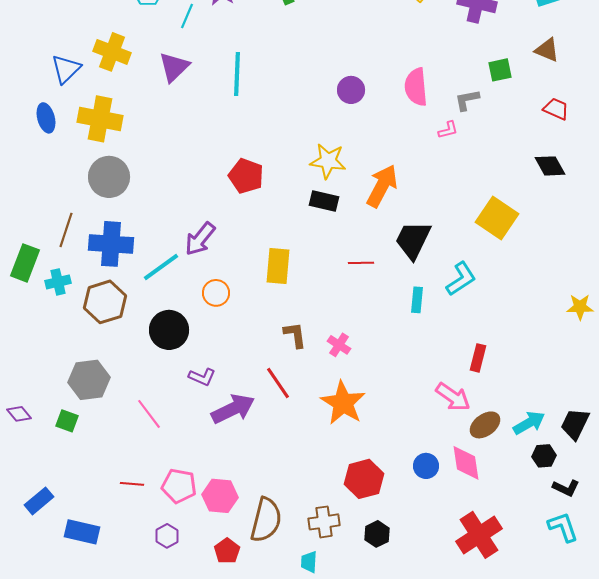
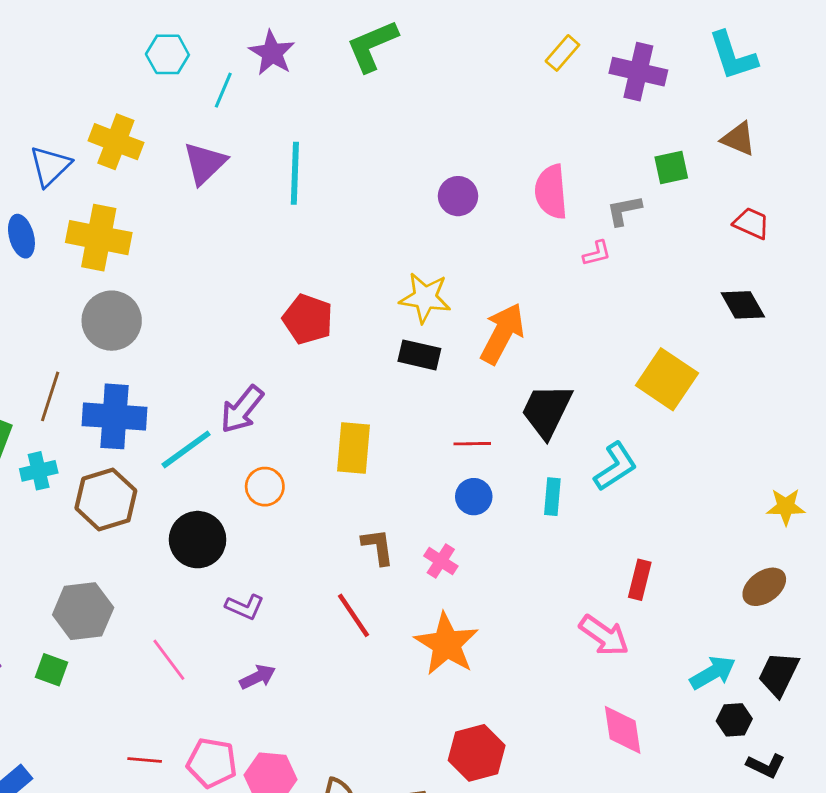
purple arrow: (233, 409) -> (258, 677), moved, size x0.6
brown ellipse: (485, 425) -> (764, 587), moved
blue circle: (426, 466) -> (474, 497), moved

